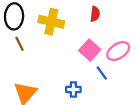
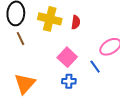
red semicircle: (95, 14) -> (76, 22), moved
pink square: (90, 50) -> (67, 57), moved

